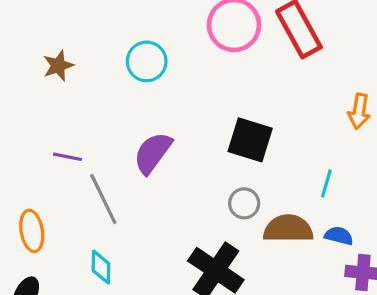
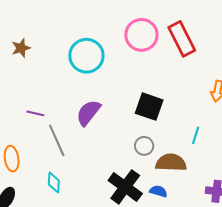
cyan circle: (147, 61) -> (86, 56), size x1.4
brown star: (58, 66) -> (21, 48), moved
blue semicircle: (339, 236) -> (158, 191), moved

